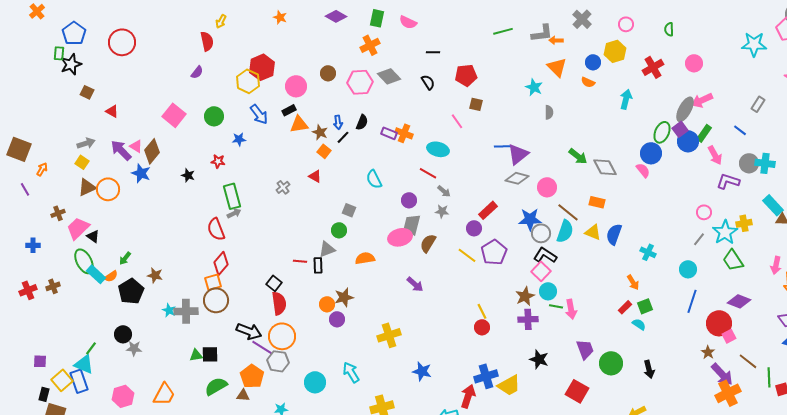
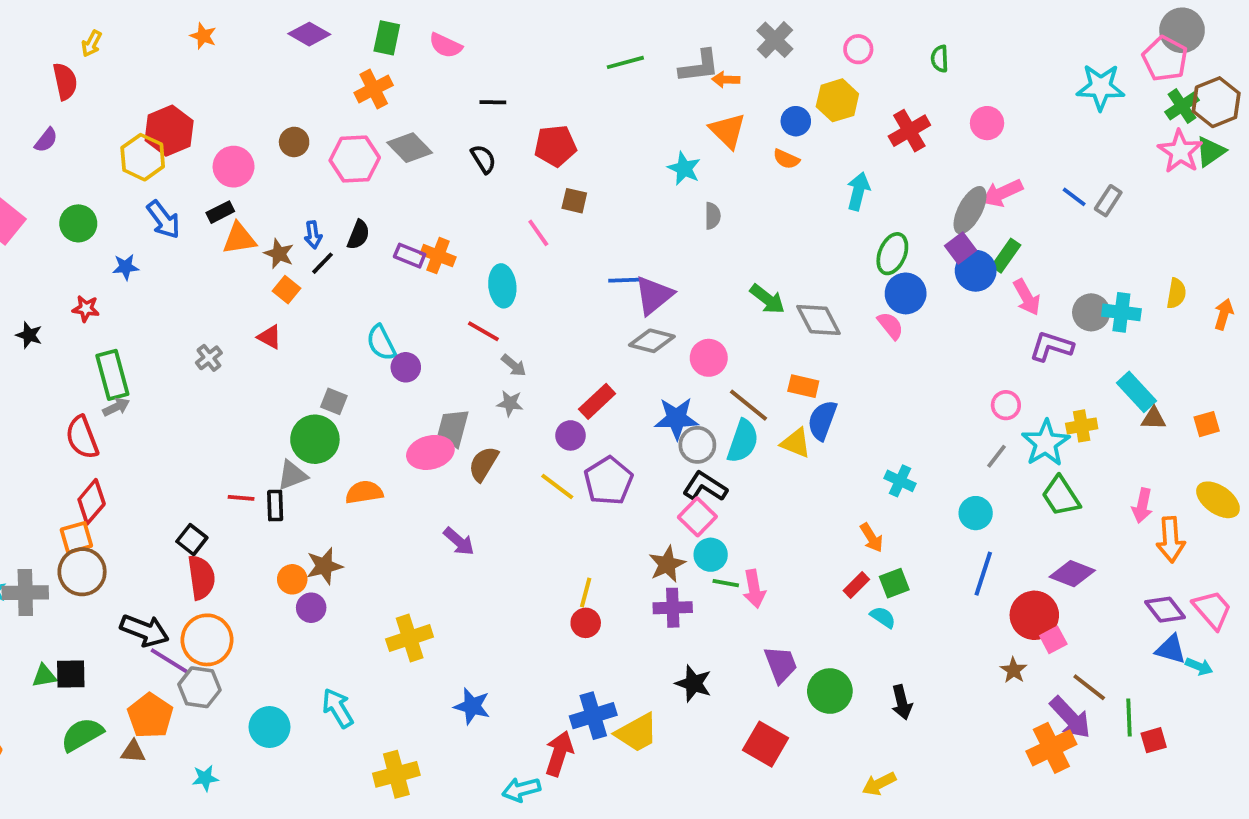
blue line: (740, 130) -> (1074, 197), moved
green ellipse: (662, 132) -> (892, 254), moved
cyan ellipse: (438, 149) -> (502, 286), turned 70
purple circle: (409, 200) -> (406, 367), moved
green circle: (339, 230) -> (315, 439), size x1.6
blue semicircle: (614, 234) -> (822, 420), moved
yellow line: (482, 311) -> (586, 593), turned 42
purple arrow: (722, 374) -> (1070, 718), moved

